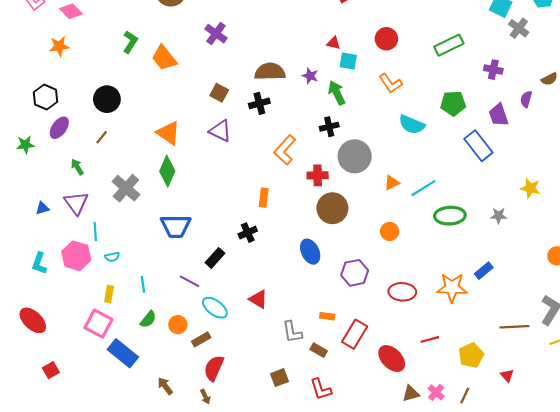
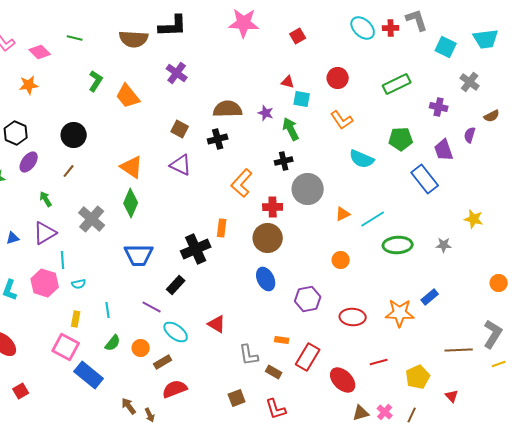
gray cross: (519, 28) -> (470, 82), moved
purple triangle: (76, 203) -> (45, 233), turned 35
brown circle: (332, 208) -> (268, 238), moved
black cross: (248, 233) -> (196, 249), moved, size x1.6
red semicircle: (214, 368) -> (175, 389), turned 45
brown arrow: (205, 397) -> (150, 415), moved

